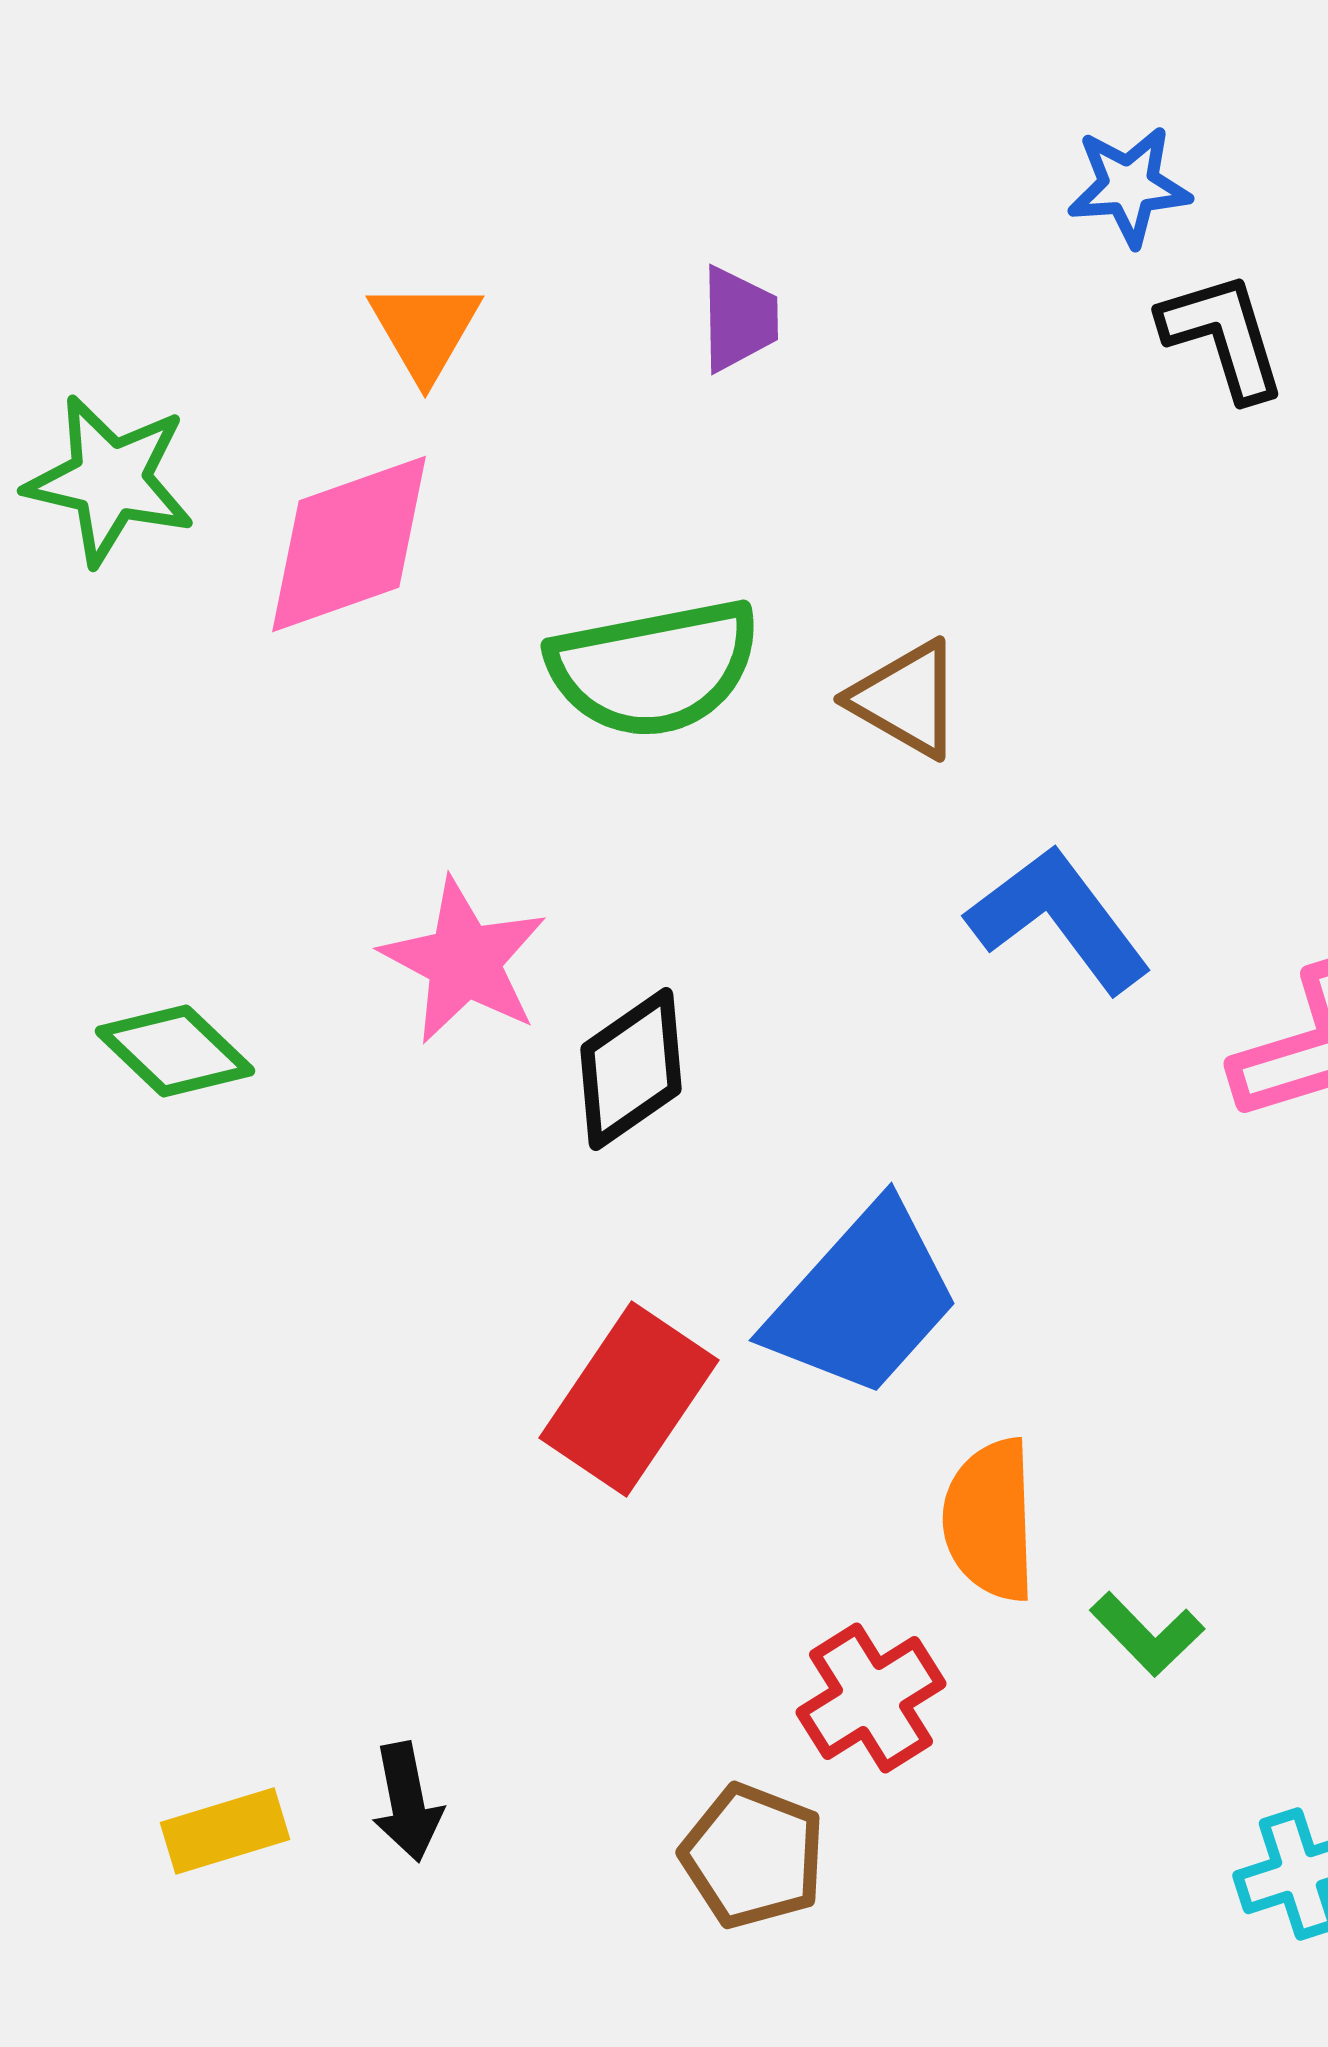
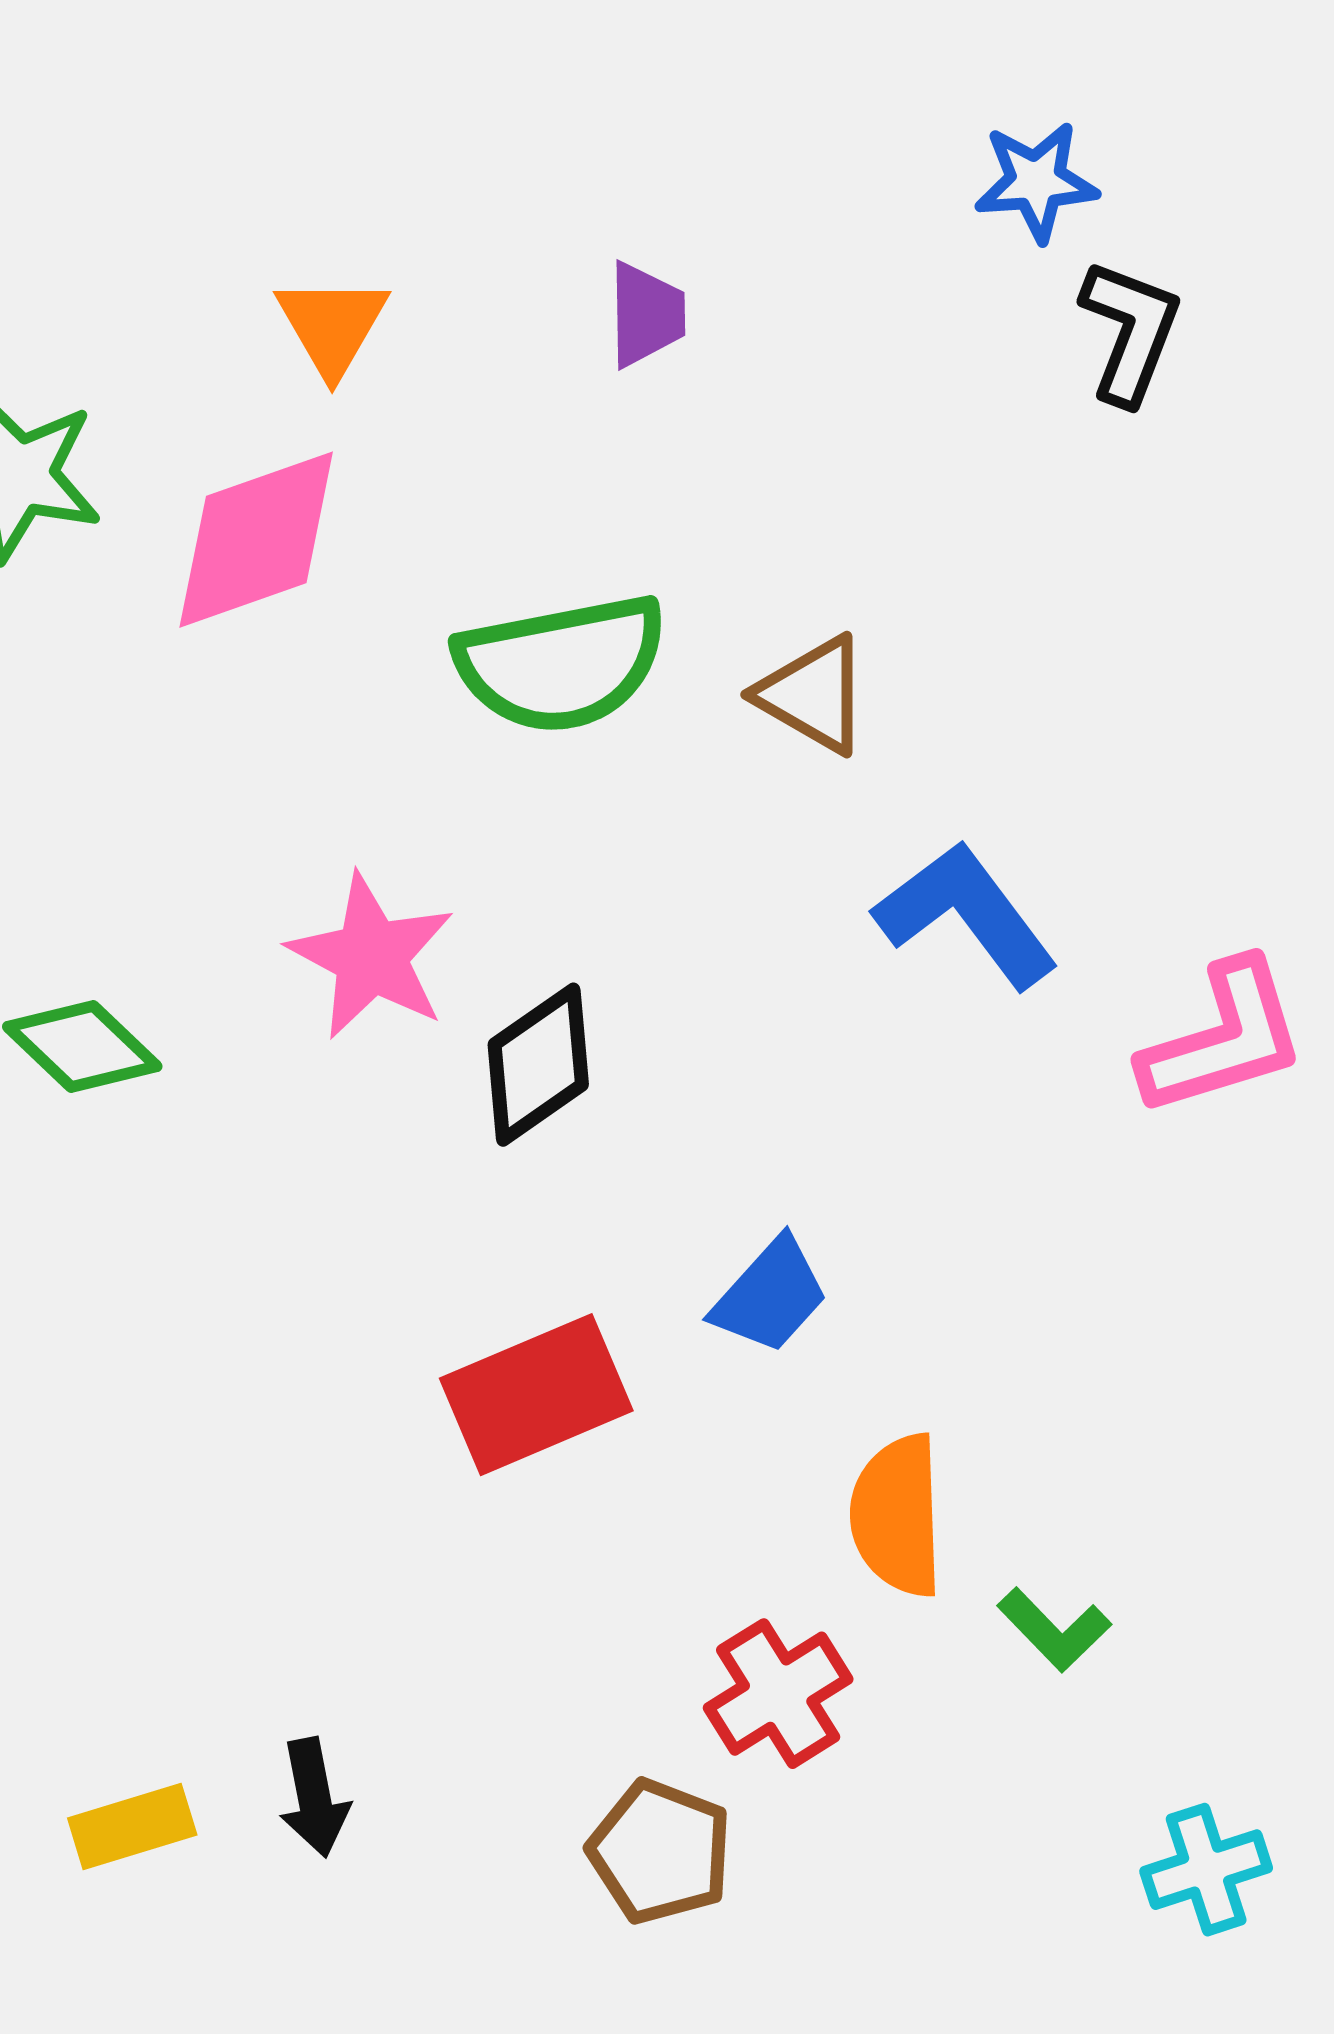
black L-shape: (1223, 336) -> (1130, 332), turned 38
blue trapezoid: (863, 1300) -> (770, 1296), size x0.6
red rectangle: (629, 1399) -> (536, 1395), turned 33

